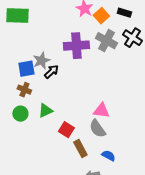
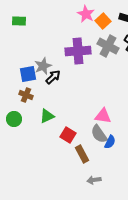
green rectangle: (17, 16) -> (19, 21), size x0.6
green circle: (20, 114) -> (14, 119), moved
blue semicircle: (108, 156) -> (110, 142), moved, turned 88

